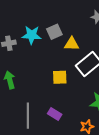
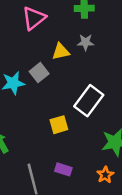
yellow triangle: (72, 44) -> (61, 51), moved

